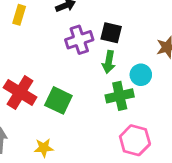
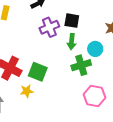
yellow star: (44, 148) -> (27, 91), moved

